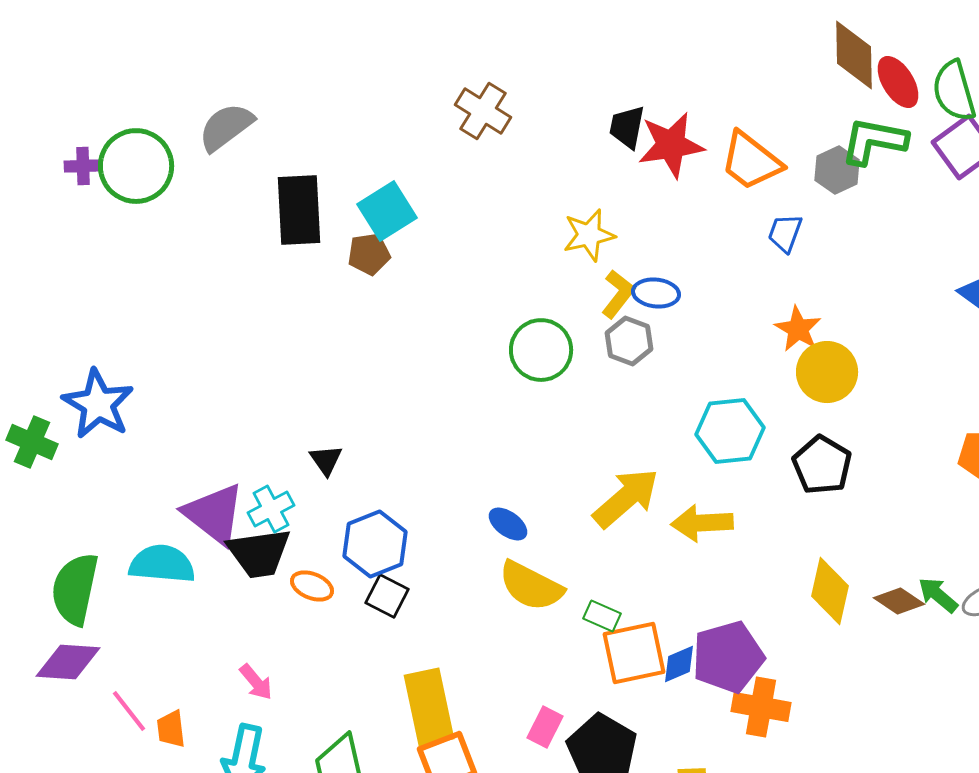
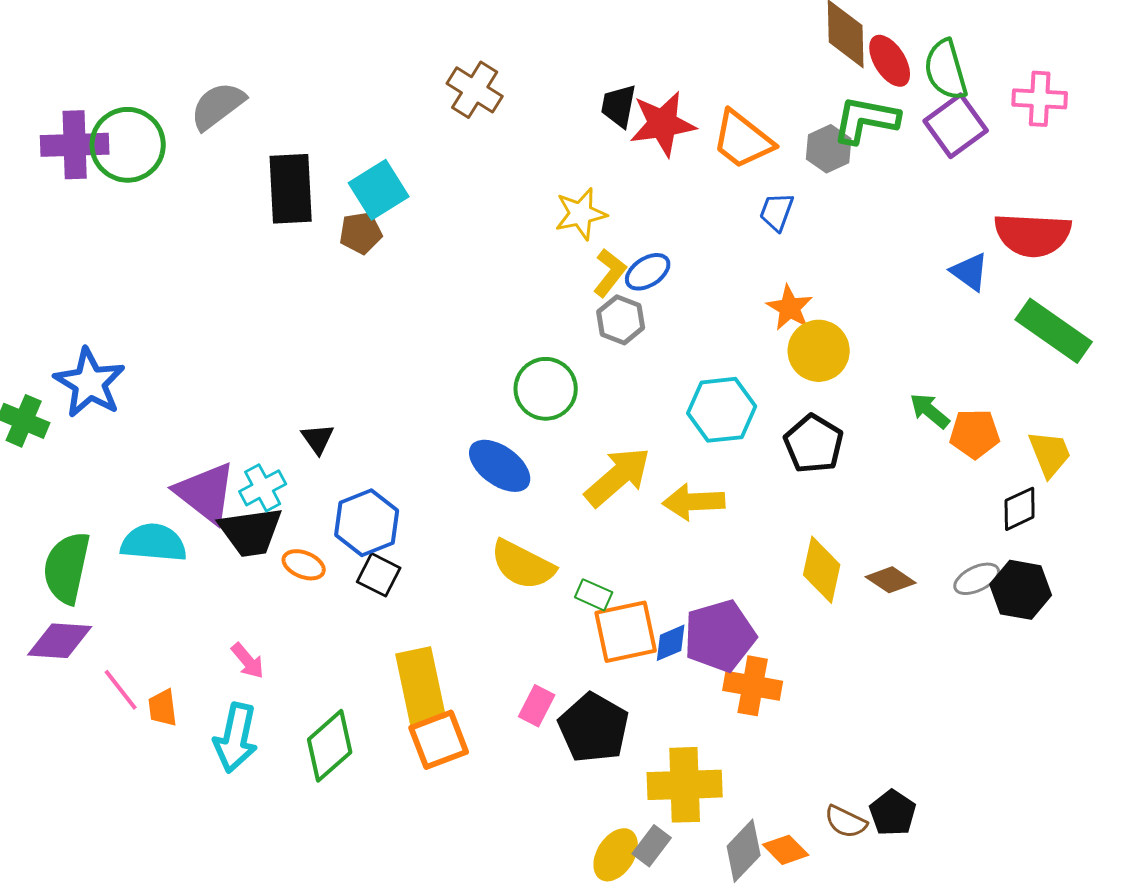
purple cross: (83, 166) -> (75, 145), size x1.8
blue ellipse: (656, 293) -> (648, 272), turned -39
green circle: (541, 350) -> (546, 389), moved
blue ellipse: (508, 524) -> (500, 466), moved, size x1.6
green arrow: (938, 595) -> (930, 411), moved

